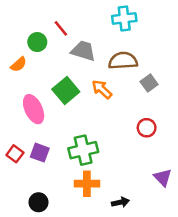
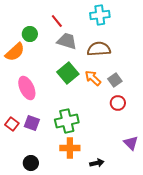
red line: (61, 28) -> (57, 21), moved
orange semicircle: (19, 64) -> (15, 52), size x1.5
gray square: (149, 83) -> (115, 80), moved
orange arrow: (102, 89) -> (93, 78), moved
green square: (66, 90) -> (68, 73), moved

